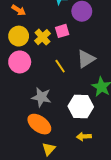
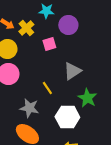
yellow cross: (42, 37) -> (26, 28), moved
yellow line: (60, 66) -> (47, 88), moved

